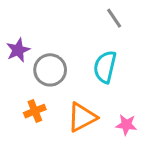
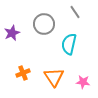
gray circle: (50, 70) -> (44, 24), moved
orange triangle: (82, 117) -> (54, 77), turned -35

